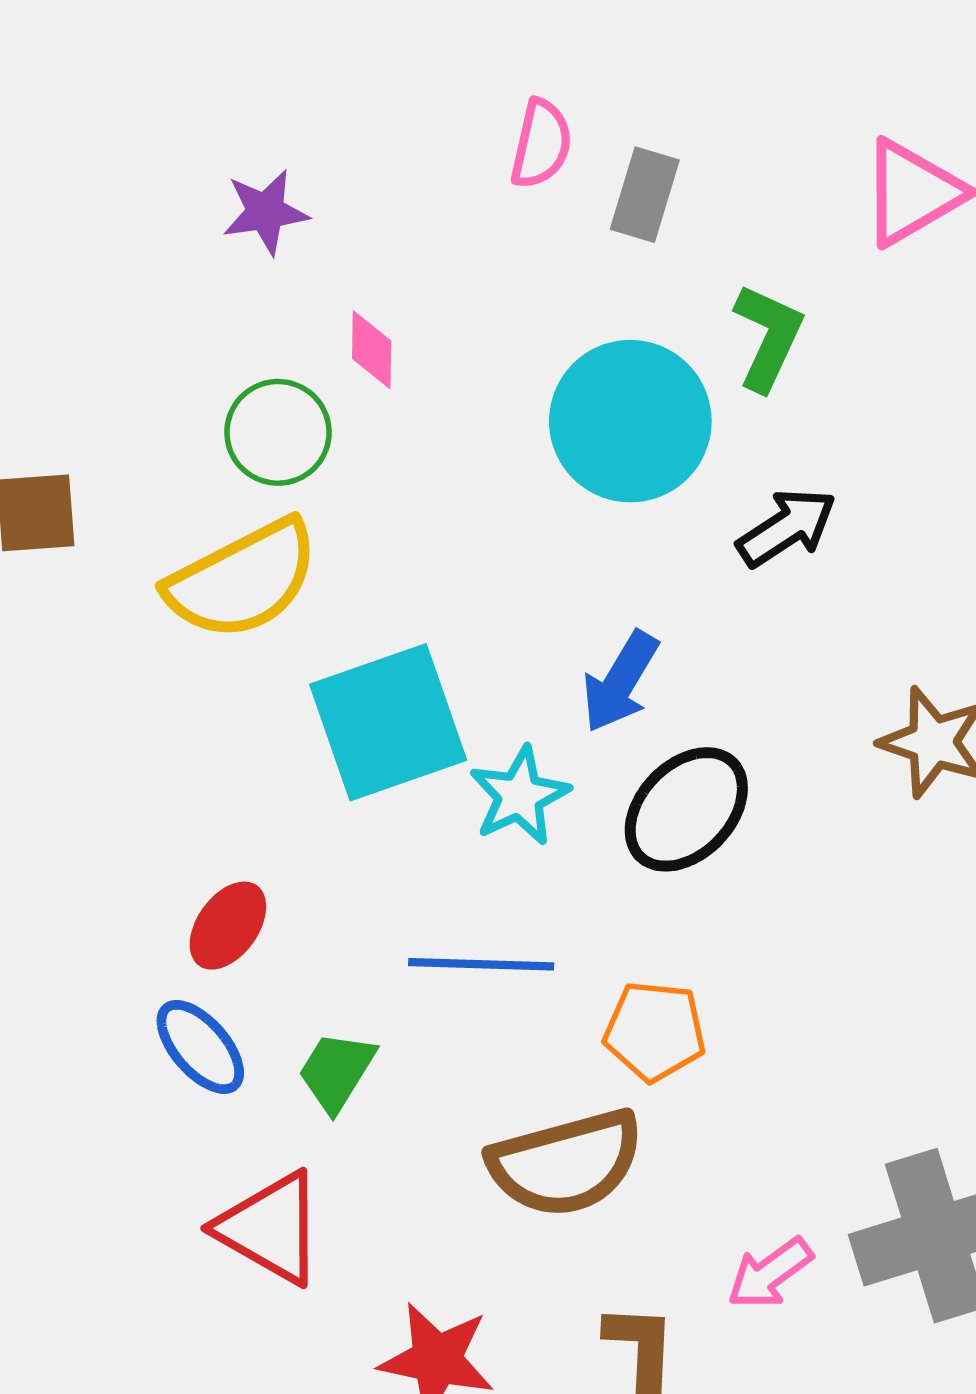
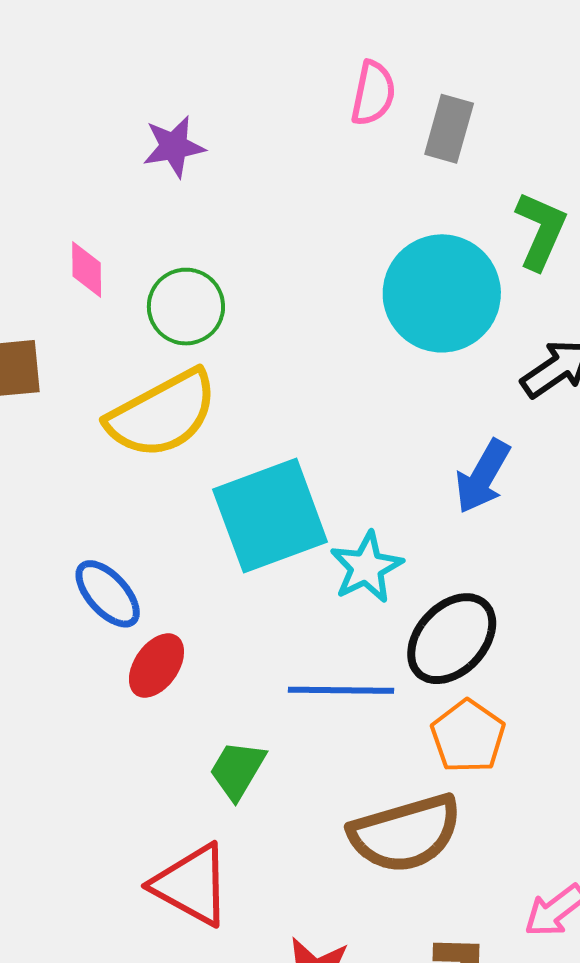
pink diamond: (372, 350) -> (87, 269), moved
blue arrow: (620, 682) -> (483, 476), moved
black ellipse: (686, 809) -> (452, 639), moved
orange pentagon: (655, 1031) -> (468, 736), turned 30
blue ellipse: (200, 1047) -> (108, 594), moved

